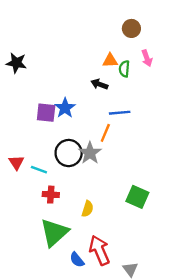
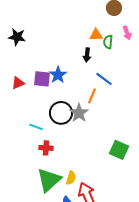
black arrow: (99, 84) -> (87, 55), turned -104
blue line: (120, 113) -> (104, 79), turned 42
red triangle: (16, 163) -> (18, 83), moved, turned 40
yellow semicircle: (88, 209) -> (71, 178), moved

